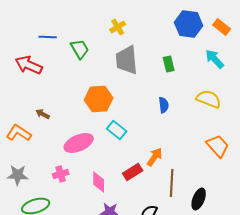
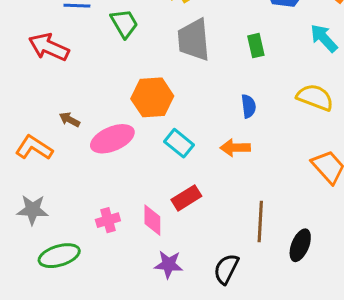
pink ellipse: (79, 143) -> (112, 139), moved
orange arrow: (155, 157) -> (235, 148), moved, turned -126
red rectangle: (133, 172) -> (186, 198), moved
pink cross: (61, 174) -> (108, 220), moved

